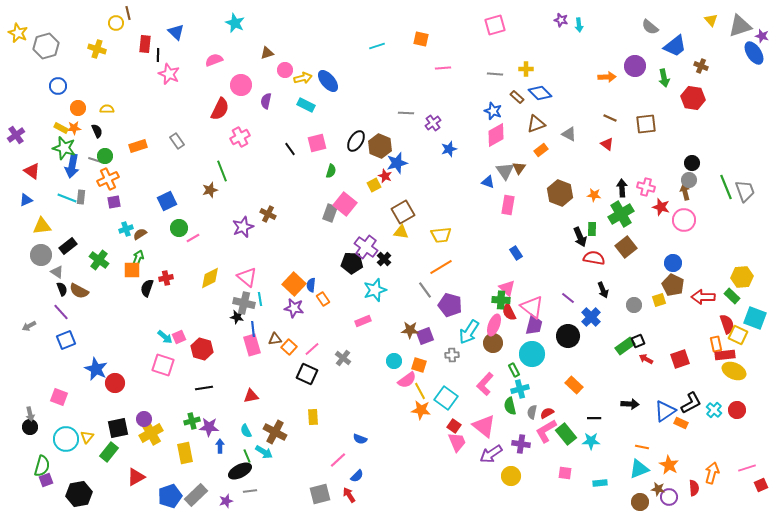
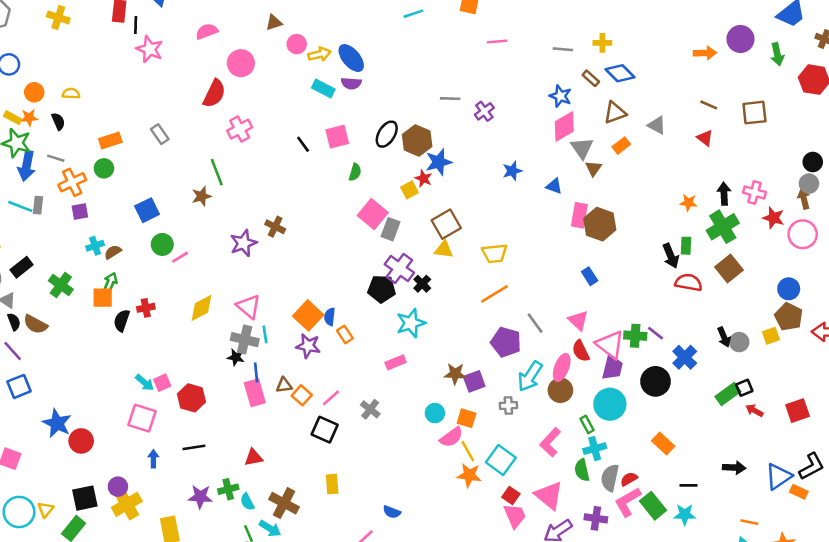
purple semicircle: (266, 101) -> (351, 83), moved, turned -98
blue star: (449, 149) -> (512, 171), moved
green circle: (105, 156) -> (104, 168), moved
gray triangle: (505, 171) -> (582, 148), moved
brown hexagon: (560, 193) -> (600, 224), moved
gray rectangle: (330, 213) -> (391, 229), moved
gray line: (425, 290) -> (535, 323), moved
black arrow: (603, 290) -> (724, 337), moved
green cross: (501, 300) -> (635, 336), moved
gray semicircle: (532, 412) -> (610, 478), size x1.5
green cross: (192, 421) -> (228, 489), moved
blue arrow: (220, 446) -> (153, 459), moved

